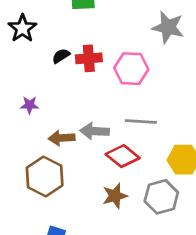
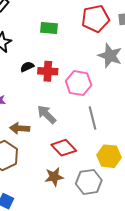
gray line: (141, 122) -> (92, 118), moved, turned 65
gray arrow: (95, 131) -> (47, 114), moved, turned 35

